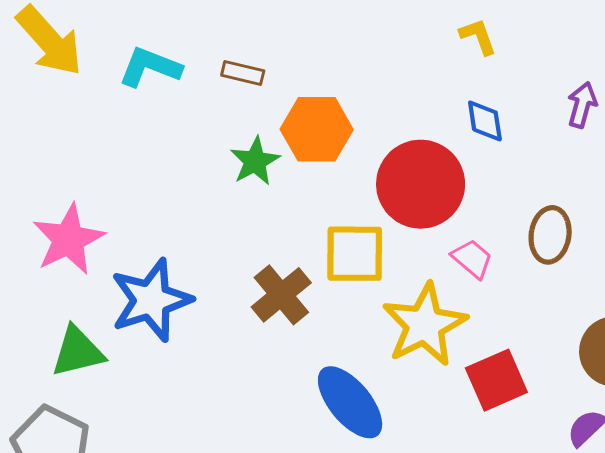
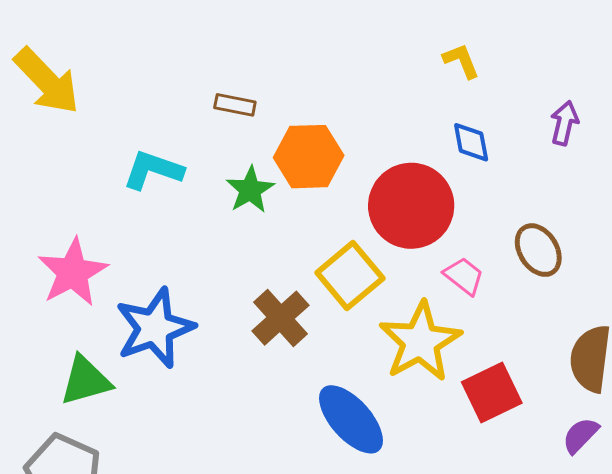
cyan L-shape: (150, 67) -> (153, 170), moved
brown ellipse: (550, 235) -> (538, 250), turned -38
yellow square: (355, 254) -> (350, 276), turned -38

